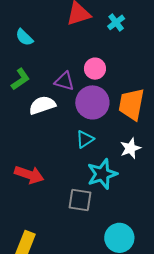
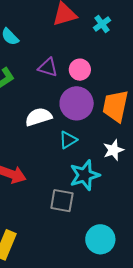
purple triangle: (64, 81) -> (48, 67), moved
white semicircle: (42, 105) -> (39, 117), moved

